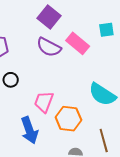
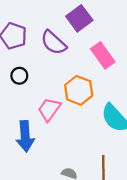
purple semicircle: (49, 47) -> (53, 43), moved
orange hexagon: (68, 119) -> (79, 90), moved

